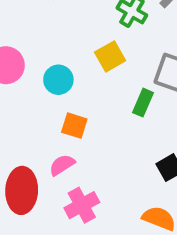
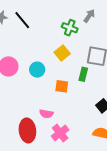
orange square: (74, 126) -> (62, 86), moved
pink semicircle: (62, 165) -> (46, 114), turned -128

